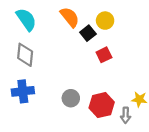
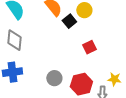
red square: (104, 55) -> (89, 47), moved

